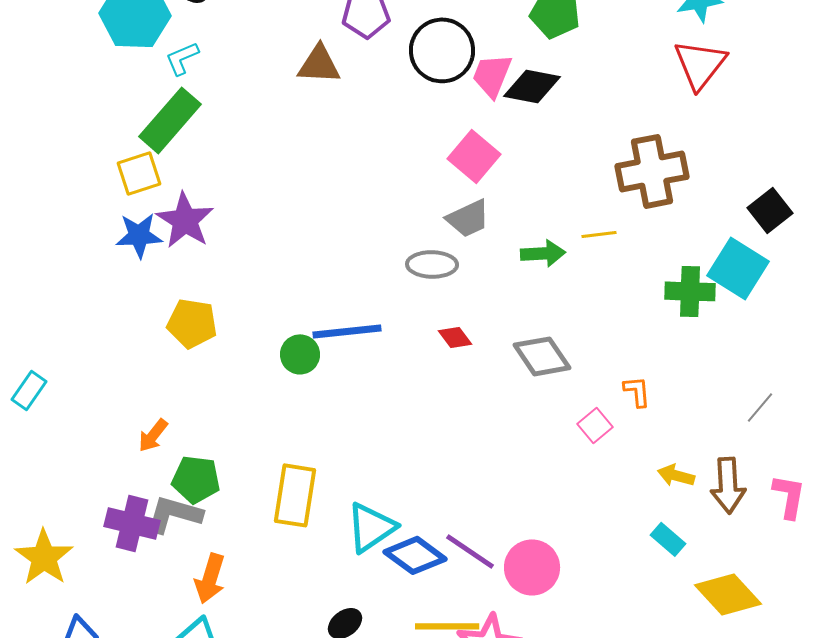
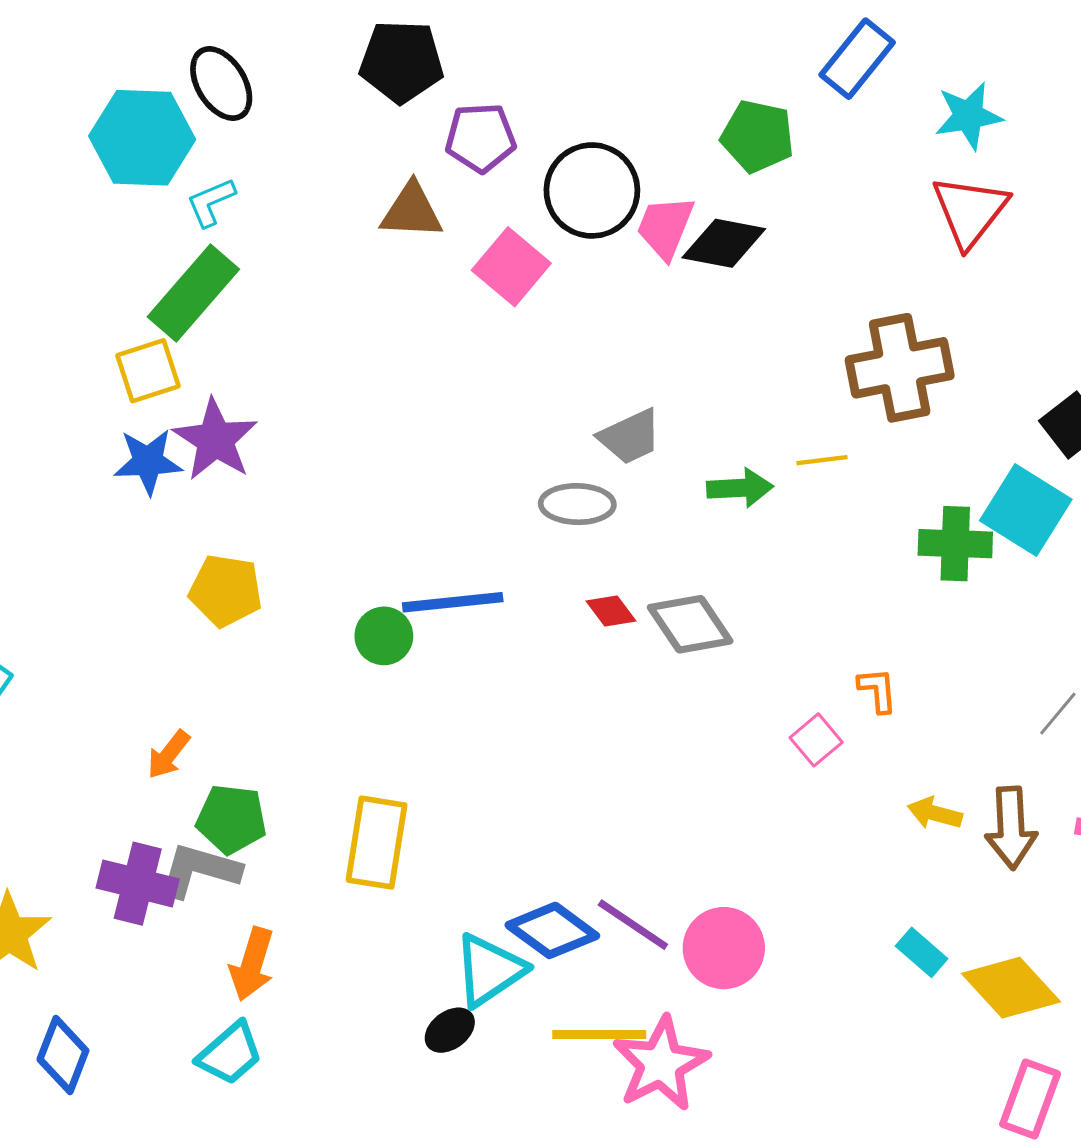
pink square: (474, 156) -> (511, 267), moved
gray diamond: (542, 356) -> (690, 624), moved
cyan triangle: (371, 527) -> (489, 970), moved
cyan rectangle: (668, 539) -> (922, 952), moved

